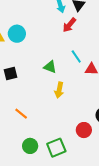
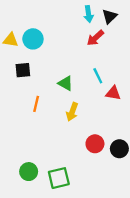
black square: (10, 73) -> (23, 70), moved
orange line: (21, 114) -> (36, 104), moved, turned 56
red circle: (84, 130) -> (95, 144), moved

